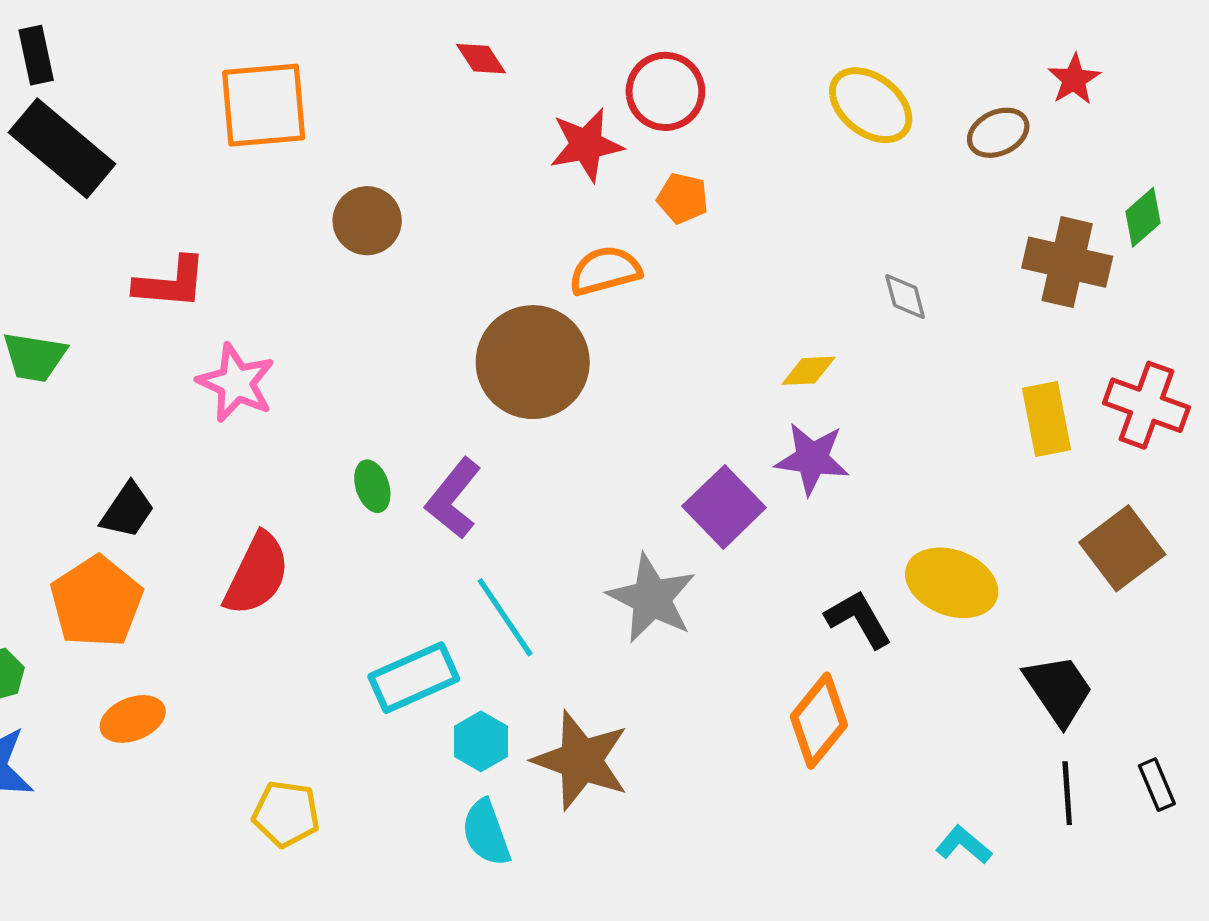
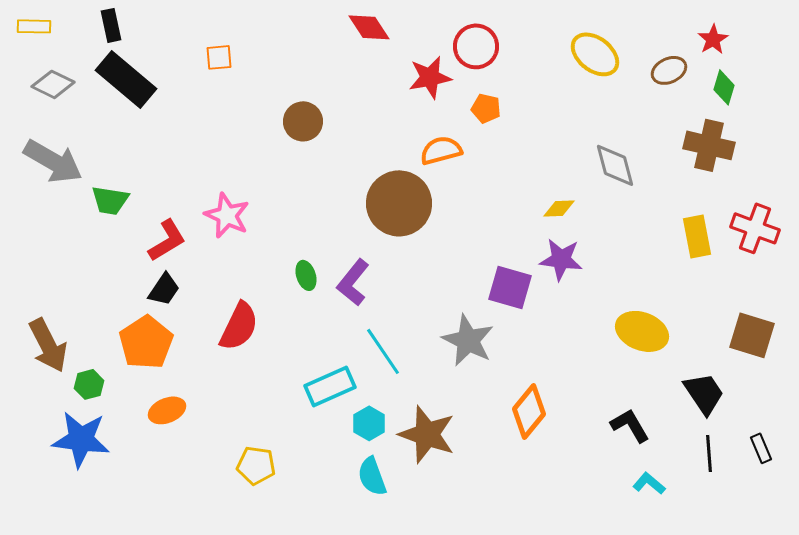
red diamond: (481, 59) -> (369, 27), size x1.4
orange square: (264, 105) -> (219, 57), moved, size x0.5
green diamond: (1143, 217) -> (724, 87), moved, turned -32
red L-shape: (171, 283) -> (167, 240), moved, turned -36
gray diamond: (905, 297) -> (615, 165), size x1.6
purple square: (724, 507) -> (510, 287), turned -30
brown square: (1122, 548) -> (752, 335), moved, turned -36
black L-shape: (859, 619) -> (630, 425), moved
orange diamond: (819, 721) -> (529, 411), moved

